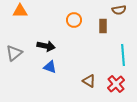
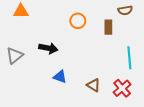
blue triangle: (50, 67) -> (60, 77), moved

